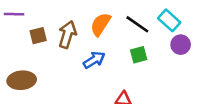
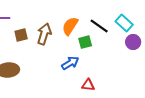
green square: (139, 55) -> (85, 42), moved
blue arrow: (94, 60) -> (70, 63), moved

